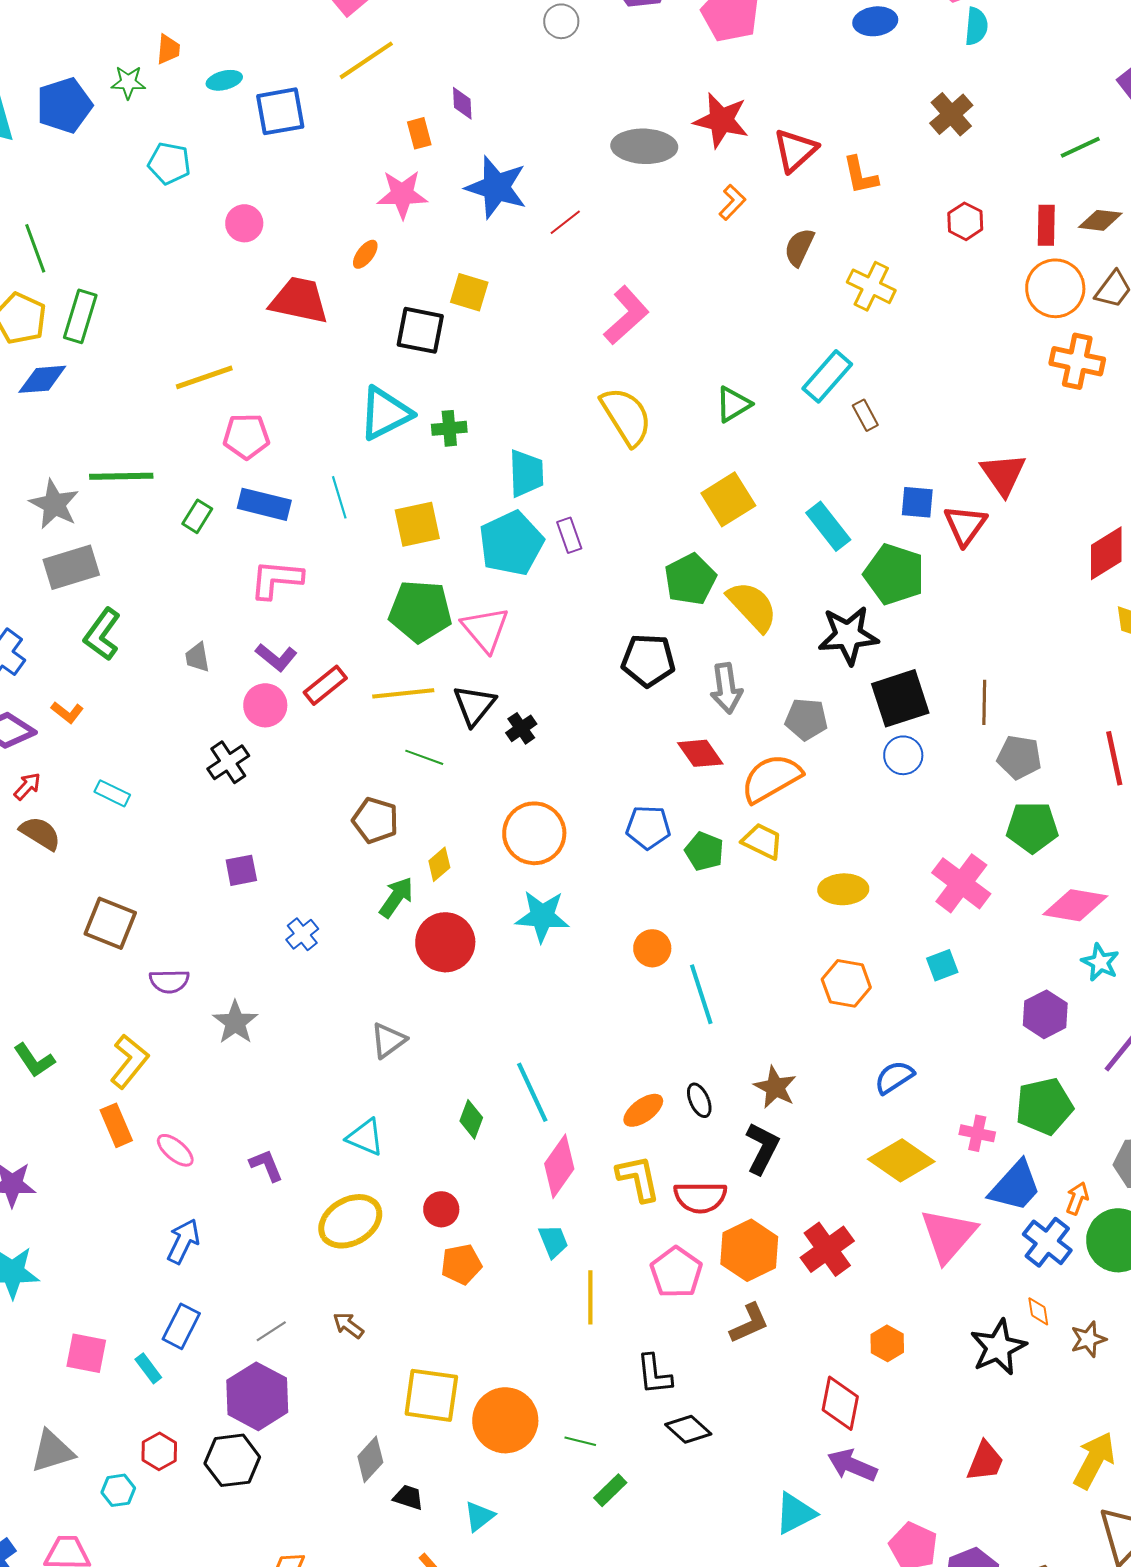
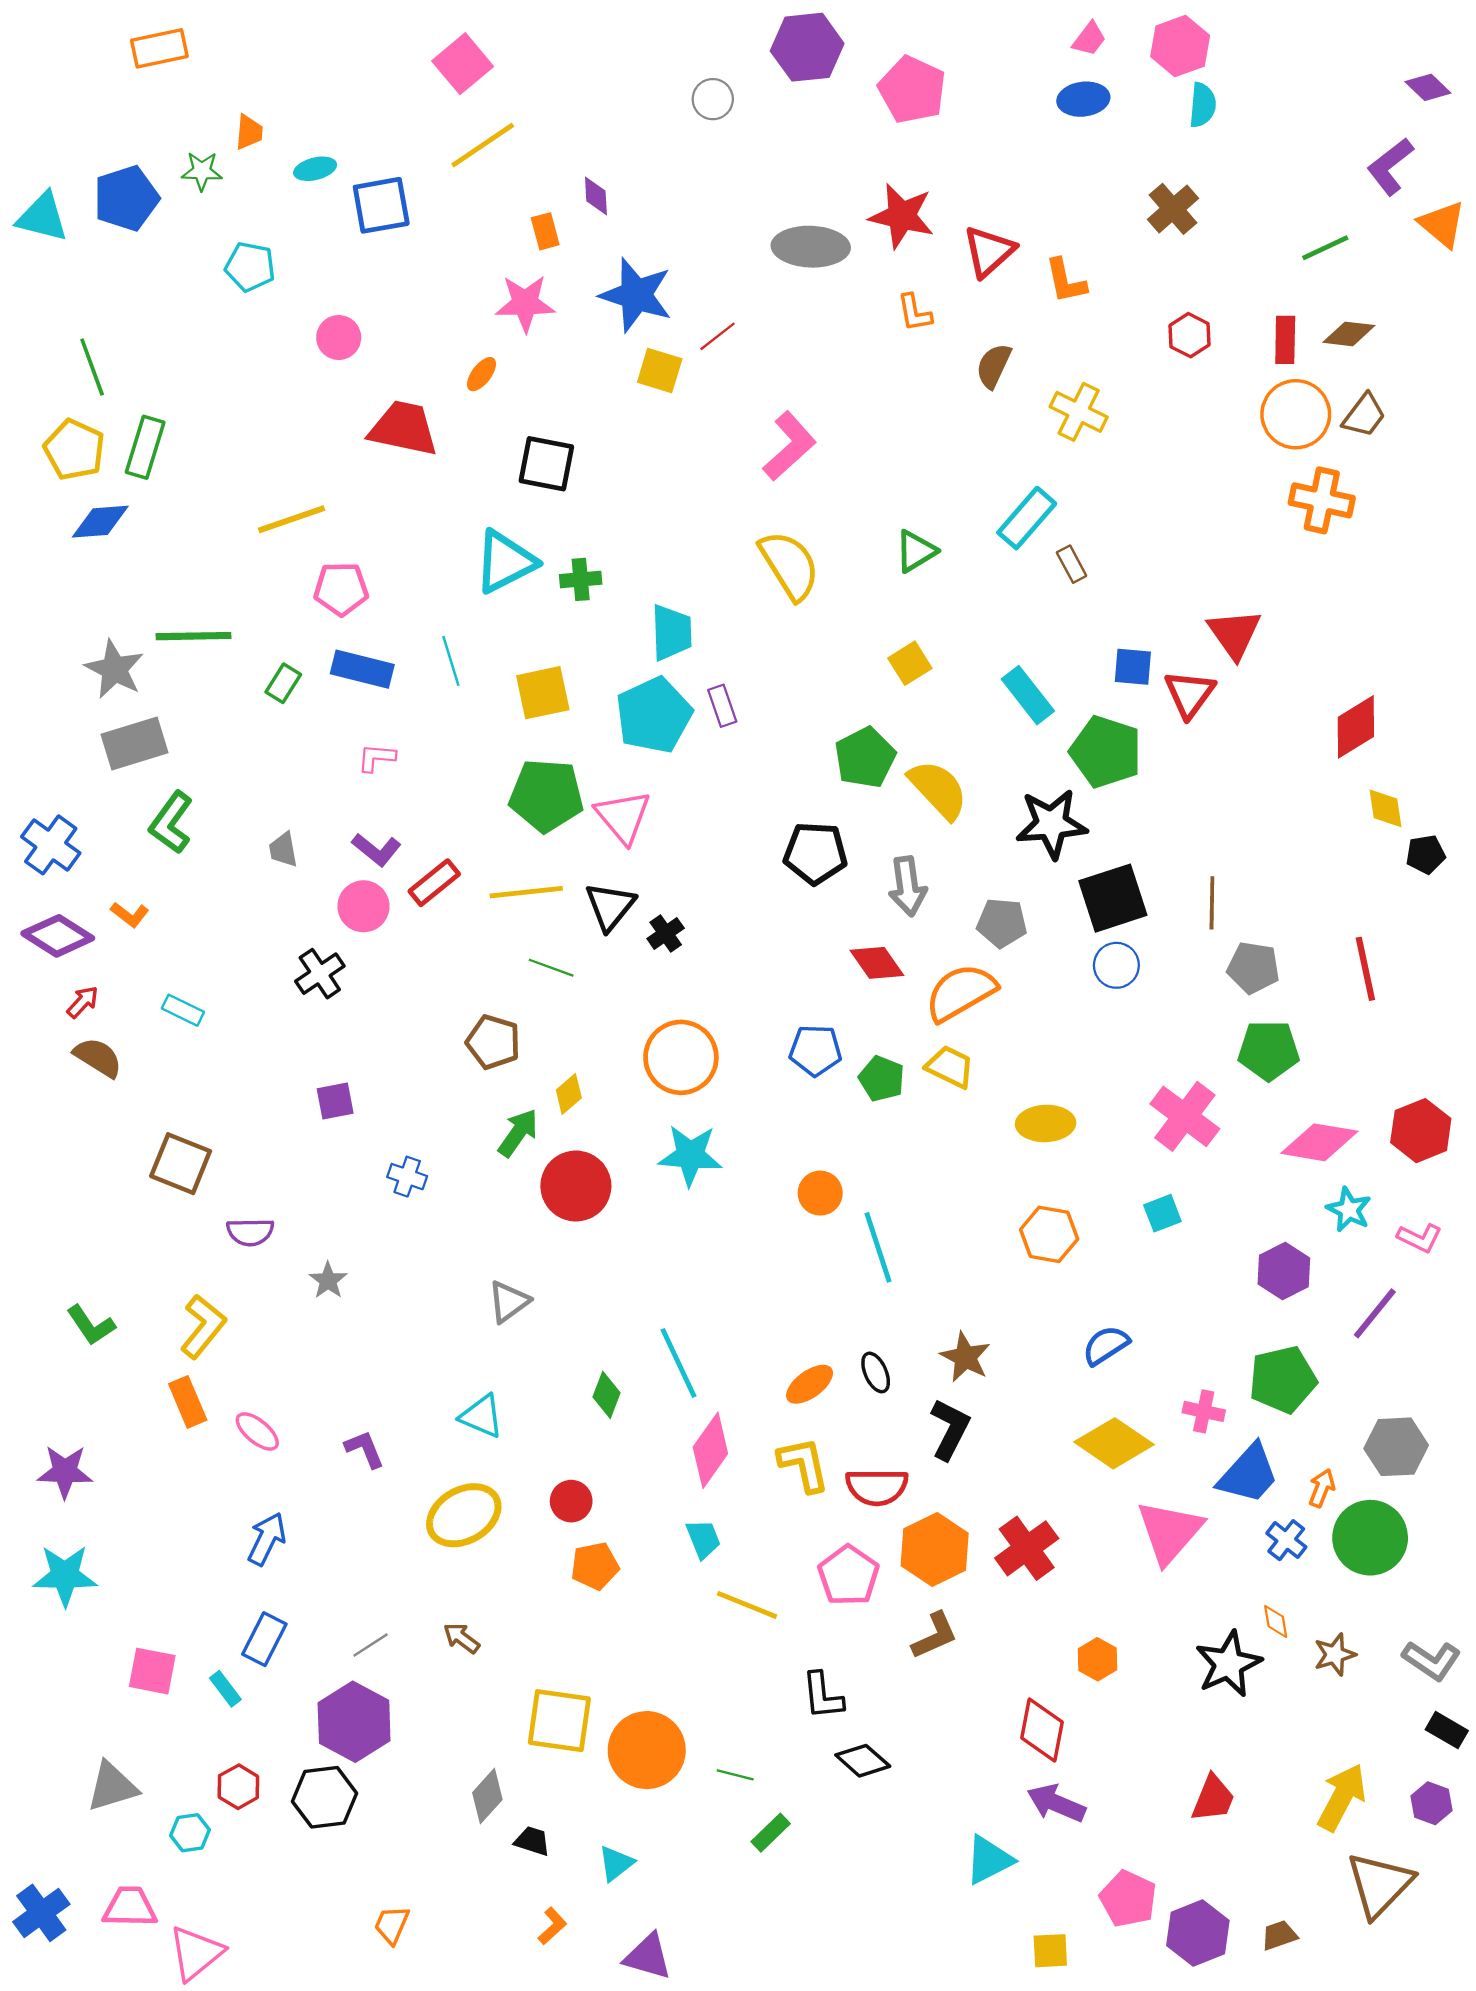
orange L-shape: (732, 202) -> (915, 313), turned 126
yellow square: (469, 292) -> (660, 371), moved
yellow square: (728, 499) -> (910, 663), size x0.7
pink L-shape: (276, 579) -> (376, 758), size x0.6
blue cross: (302, 934) -> (407, 1177), turned -32
gray star: (235, 1022) -> (328, 1280), size x0.7
blue cross: (1047, 1242) -> (1286, 1540), size x0.7
yellow line: (590, 1297) -> (747, 1605), turned -68

